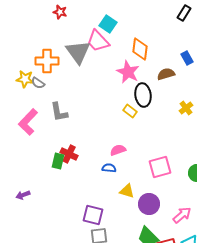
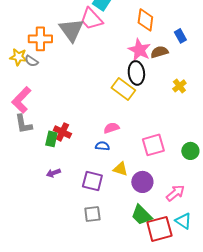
orange diamond: (140, 49) -> (145, 20), moved
pink star: (128, 72) -> (139, 50), moved
yellow rectangle: (130, 111) -> (123, 89), size x1.6
gray L-shape: (59, 112) -> (23, 124), moved
purple arrow: (23, 195) -> (53, 173), moved
purple square: (93, 215) -> (92, 181), moved

